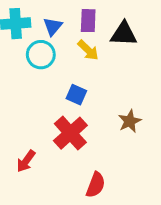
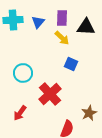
cyan circle: (41, 55) -> (23, 73), moved
blue square: (76, 95) -> (71, 64), moved
brown star: (130, 121) -> (89, 113), moved

